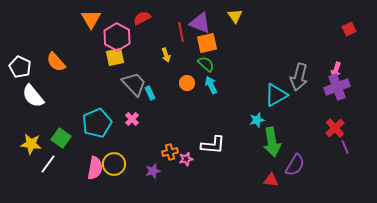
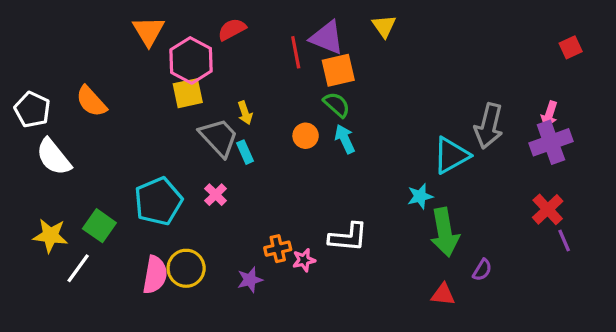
yellow arrow: (166, 55) -> (245, 113), moved
purple semicircle: (295, 165) -> (482, 270), size x0.6

